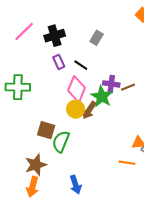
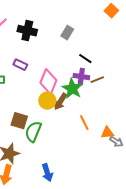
black cross: (55, 36) -> (27, 31), turned 30
purple rectangle: (59, 62) -> (20, 65), moved, turned -40
black line: (81, 65) -> (85, 59), moved
orange line: (127, 163) -> (84, 123), moved, turned 56

